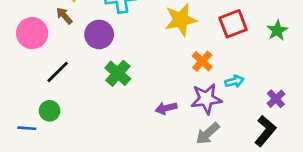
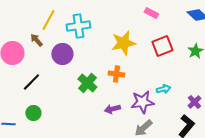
orange cross: (202, 61) -> (116, 74), moved, turned -35
green cross: (118, 73) -> (87, 83), moved
green circle: (50, 111) -> (33, 113), moved

